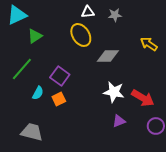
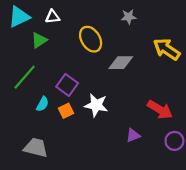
white triangle: (88, 12) -> (53, 17), moved
yellow arrow: (149, 44) -> (167, 49), size x1.4
white star: (114, 92) -> (96, 105), moved

